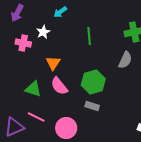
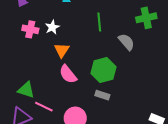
white star: (43, 32) -> (52, 27), moved
gray semicircle: (125, 60) -> (126, 42), moved, turned -66
green triangle: (33, 89) -> (26, 90), moved

